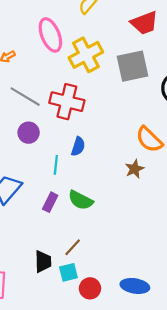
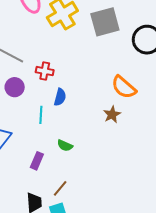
red cross: (67, 102) -> (45, 71), moved, size x0.6
green semicircle: (81, 200) -> (65, 146), size x0.7
purple rectangle: (50, 202) -> (37, 161), moved

